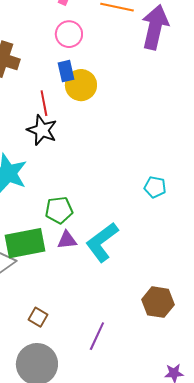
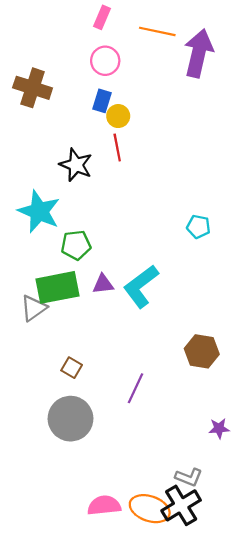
blue rectangle: (66, 71) -> (102, 101), turned 30
yellow circle: (81, 85) -> (118, 116), size x0.7
red line: (44, 103) -> (117, 147), moved
green pentagon: (59, 210) -> (76, 245), moved

